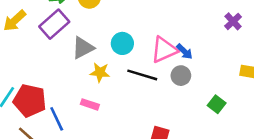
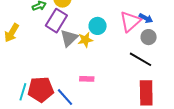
purple rectangle: (54, 24) -> (56, 21), moved
yellow star: (100, 72) -> (85, 40), moved
black line: (142, 75) -> (141, 59), moved, turned 30

